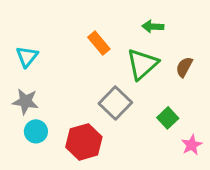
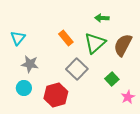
orange rectangle: (99, 43) -> (66, 38), moved
brown semicircle: (184, 67) -> (123, 45), size x1.6
gray star: (25, 101) -> (30, 64), moved

